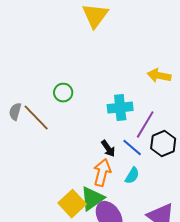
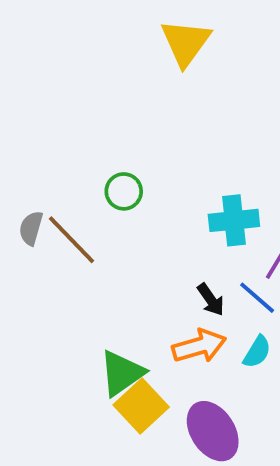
orange arrow: (102, 173) -> (199, 346), turned 60
green triangle: (92, 199) -> (122, 373), moved

